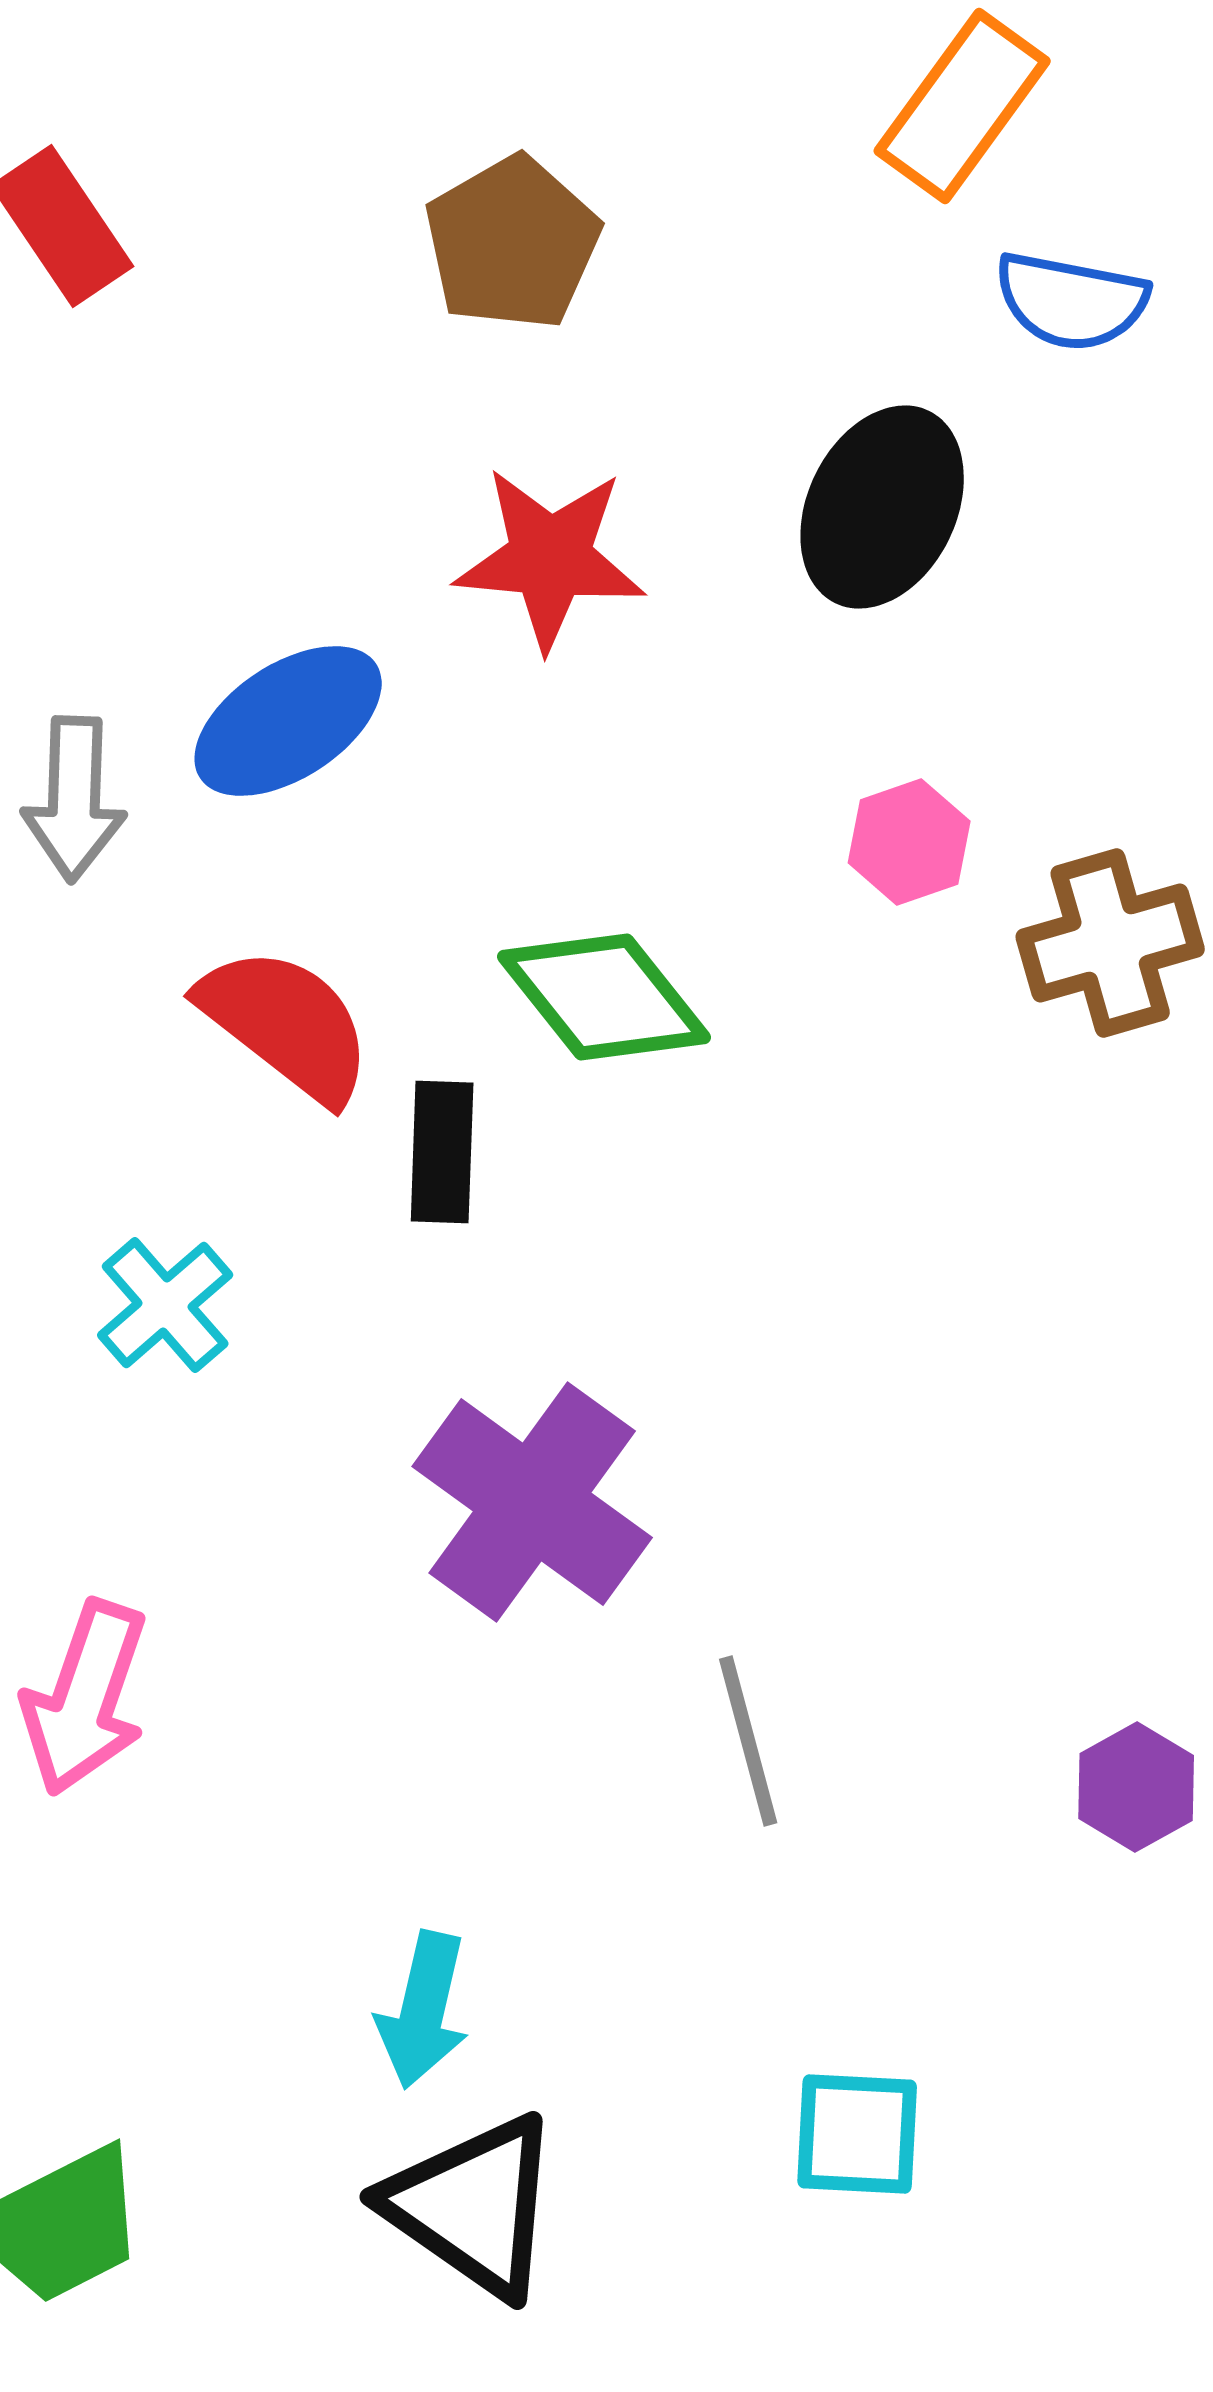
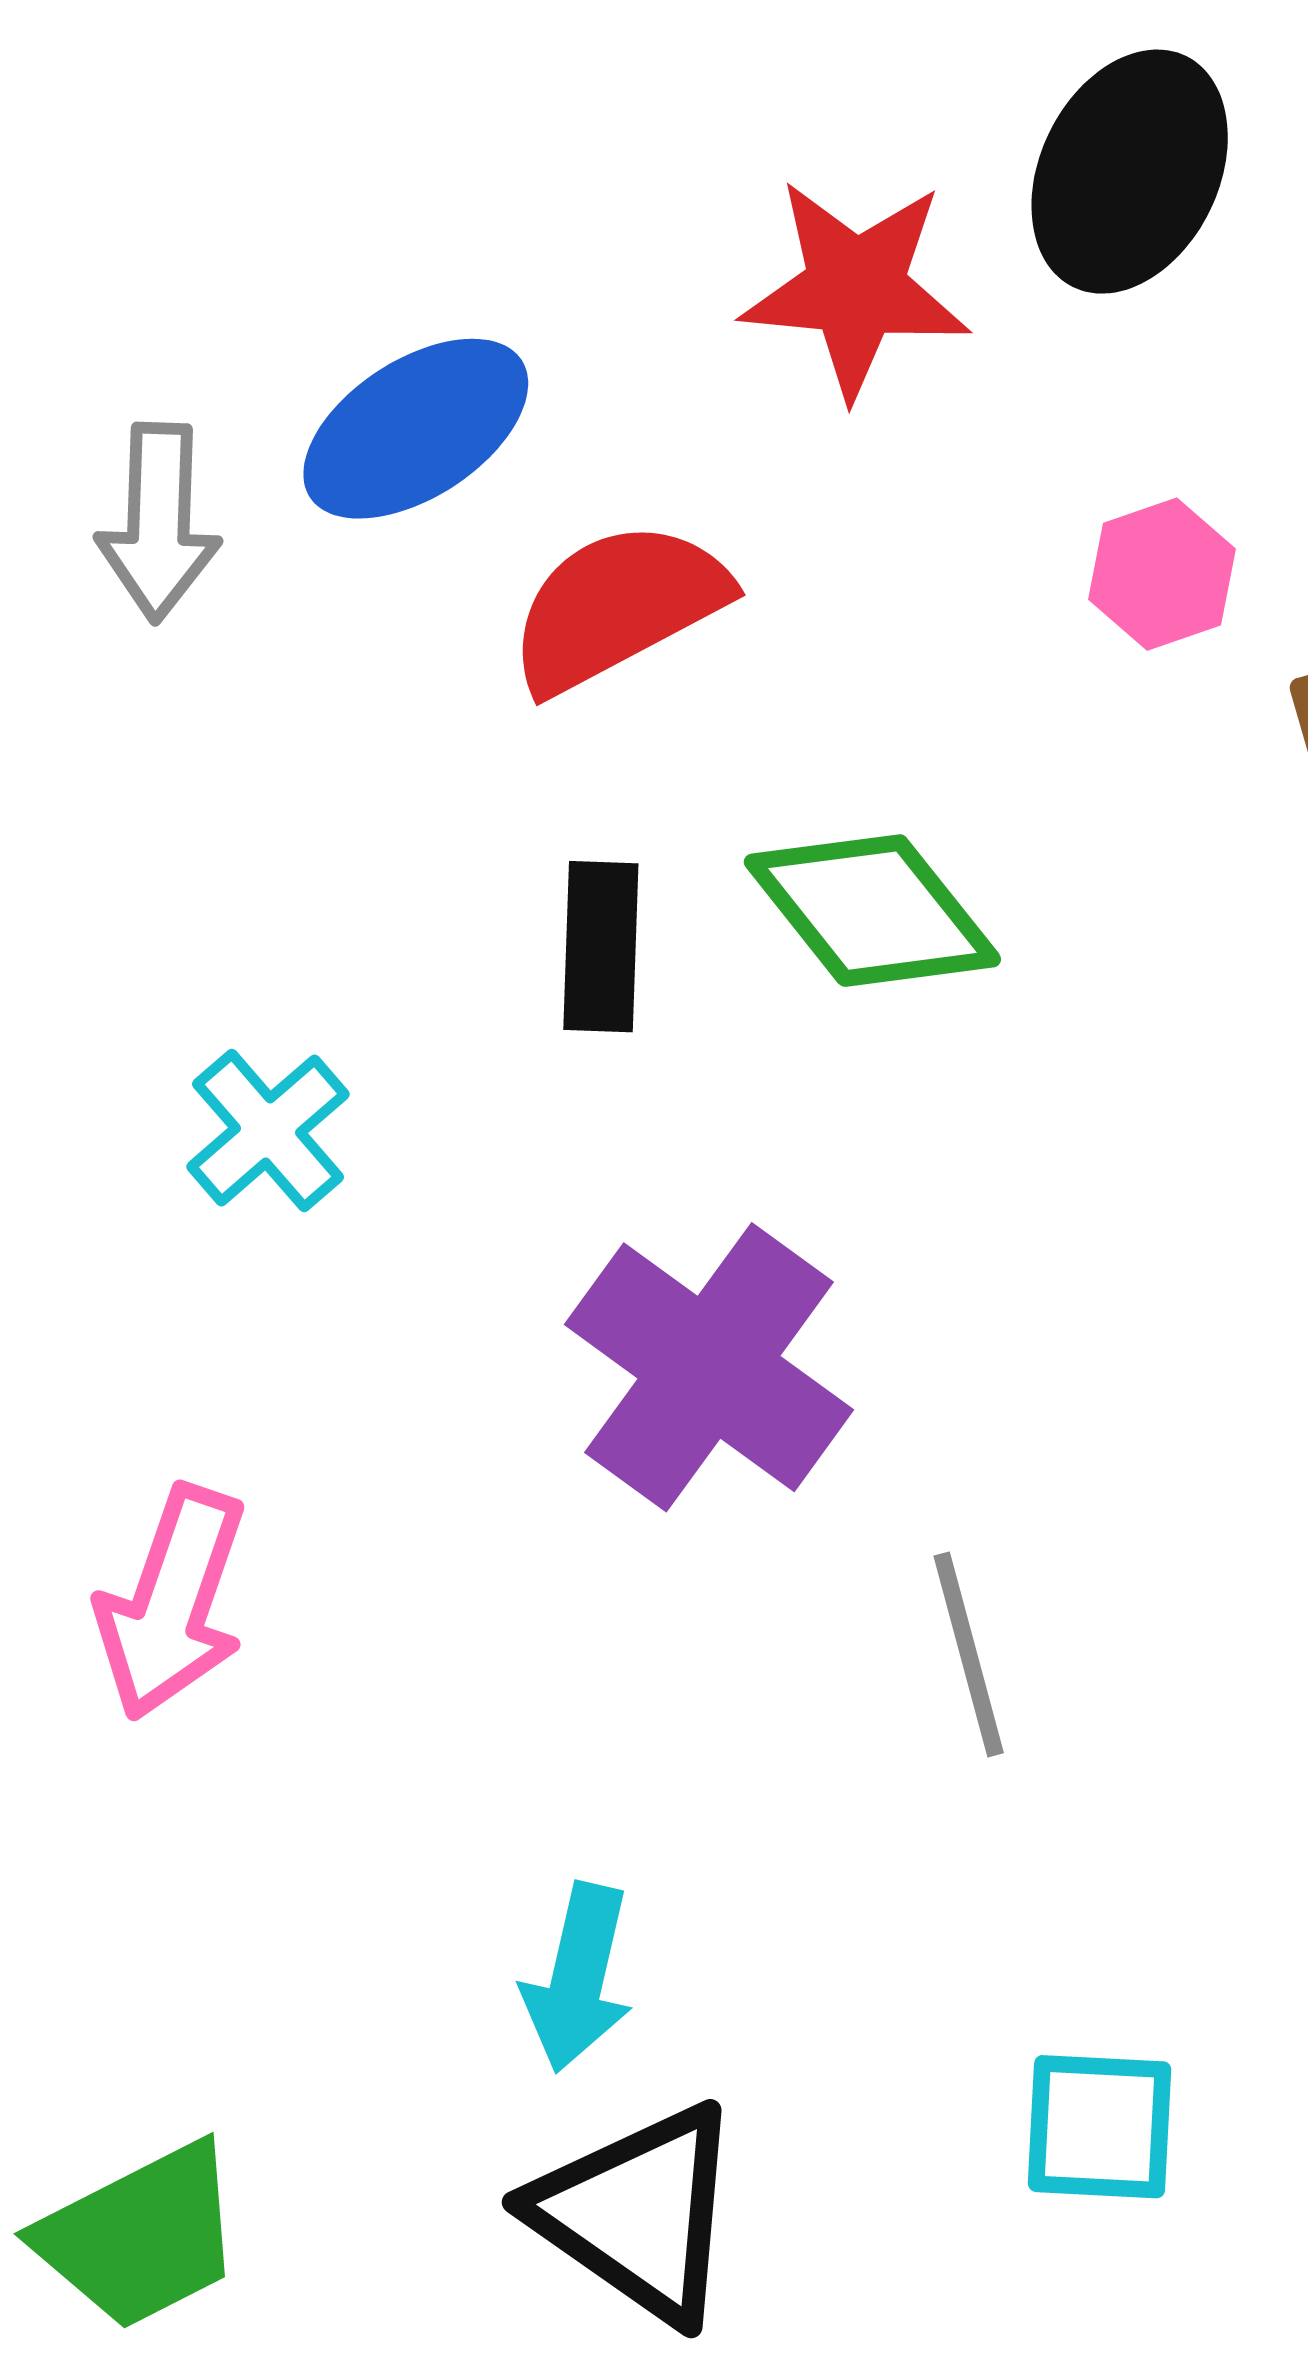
red star: (550, 558) -> (856, 288), moved
green diamond: (604, 997) -> (872, 911), moved
red semicircle: (286, 1024) -> (618, 607), moved, turned -66

